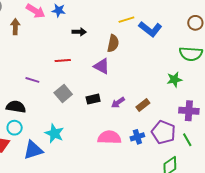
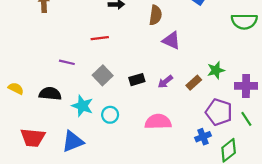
purple triangle: (102, 66) -> (171, 41), moved
green star: (174, 79) -> (216, 70), moved
cyan circle: (15, 128) -> (110, 115), moved
cyan star: (54, 133) -> (82, 106), moved
blue cross: (137, 137) -> (203, 137), moved

